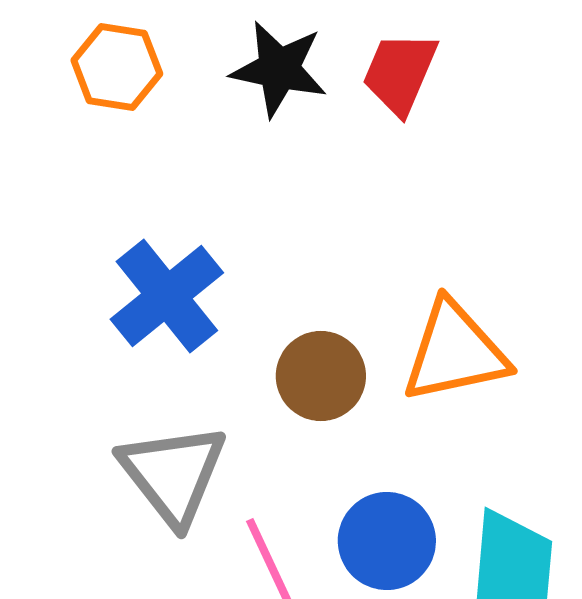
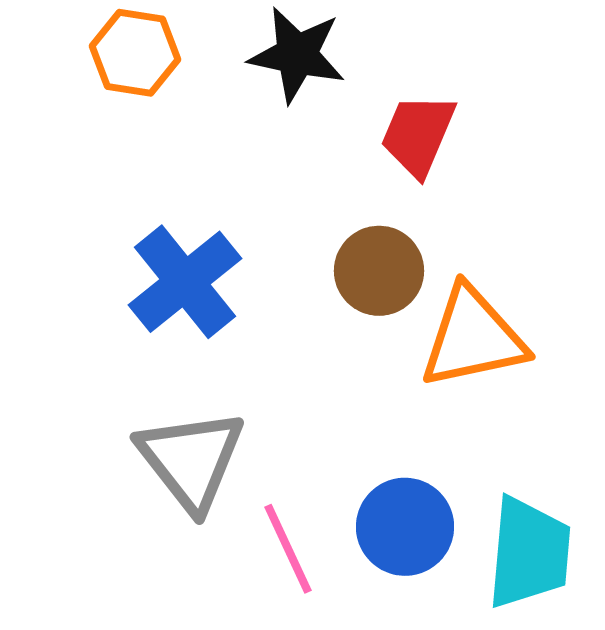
red trapezoid: (400, 73) -> (418, 135), moved
brown circle: (321, 376) -> (379, 271), moved

